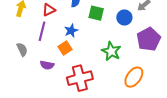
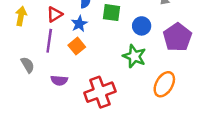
blue circle: (124, 18) -> (142, 26), moved
blue star: (71, 31) -> (79, 24), moved
orange square: (65, 48) -> (77, 46), moved

